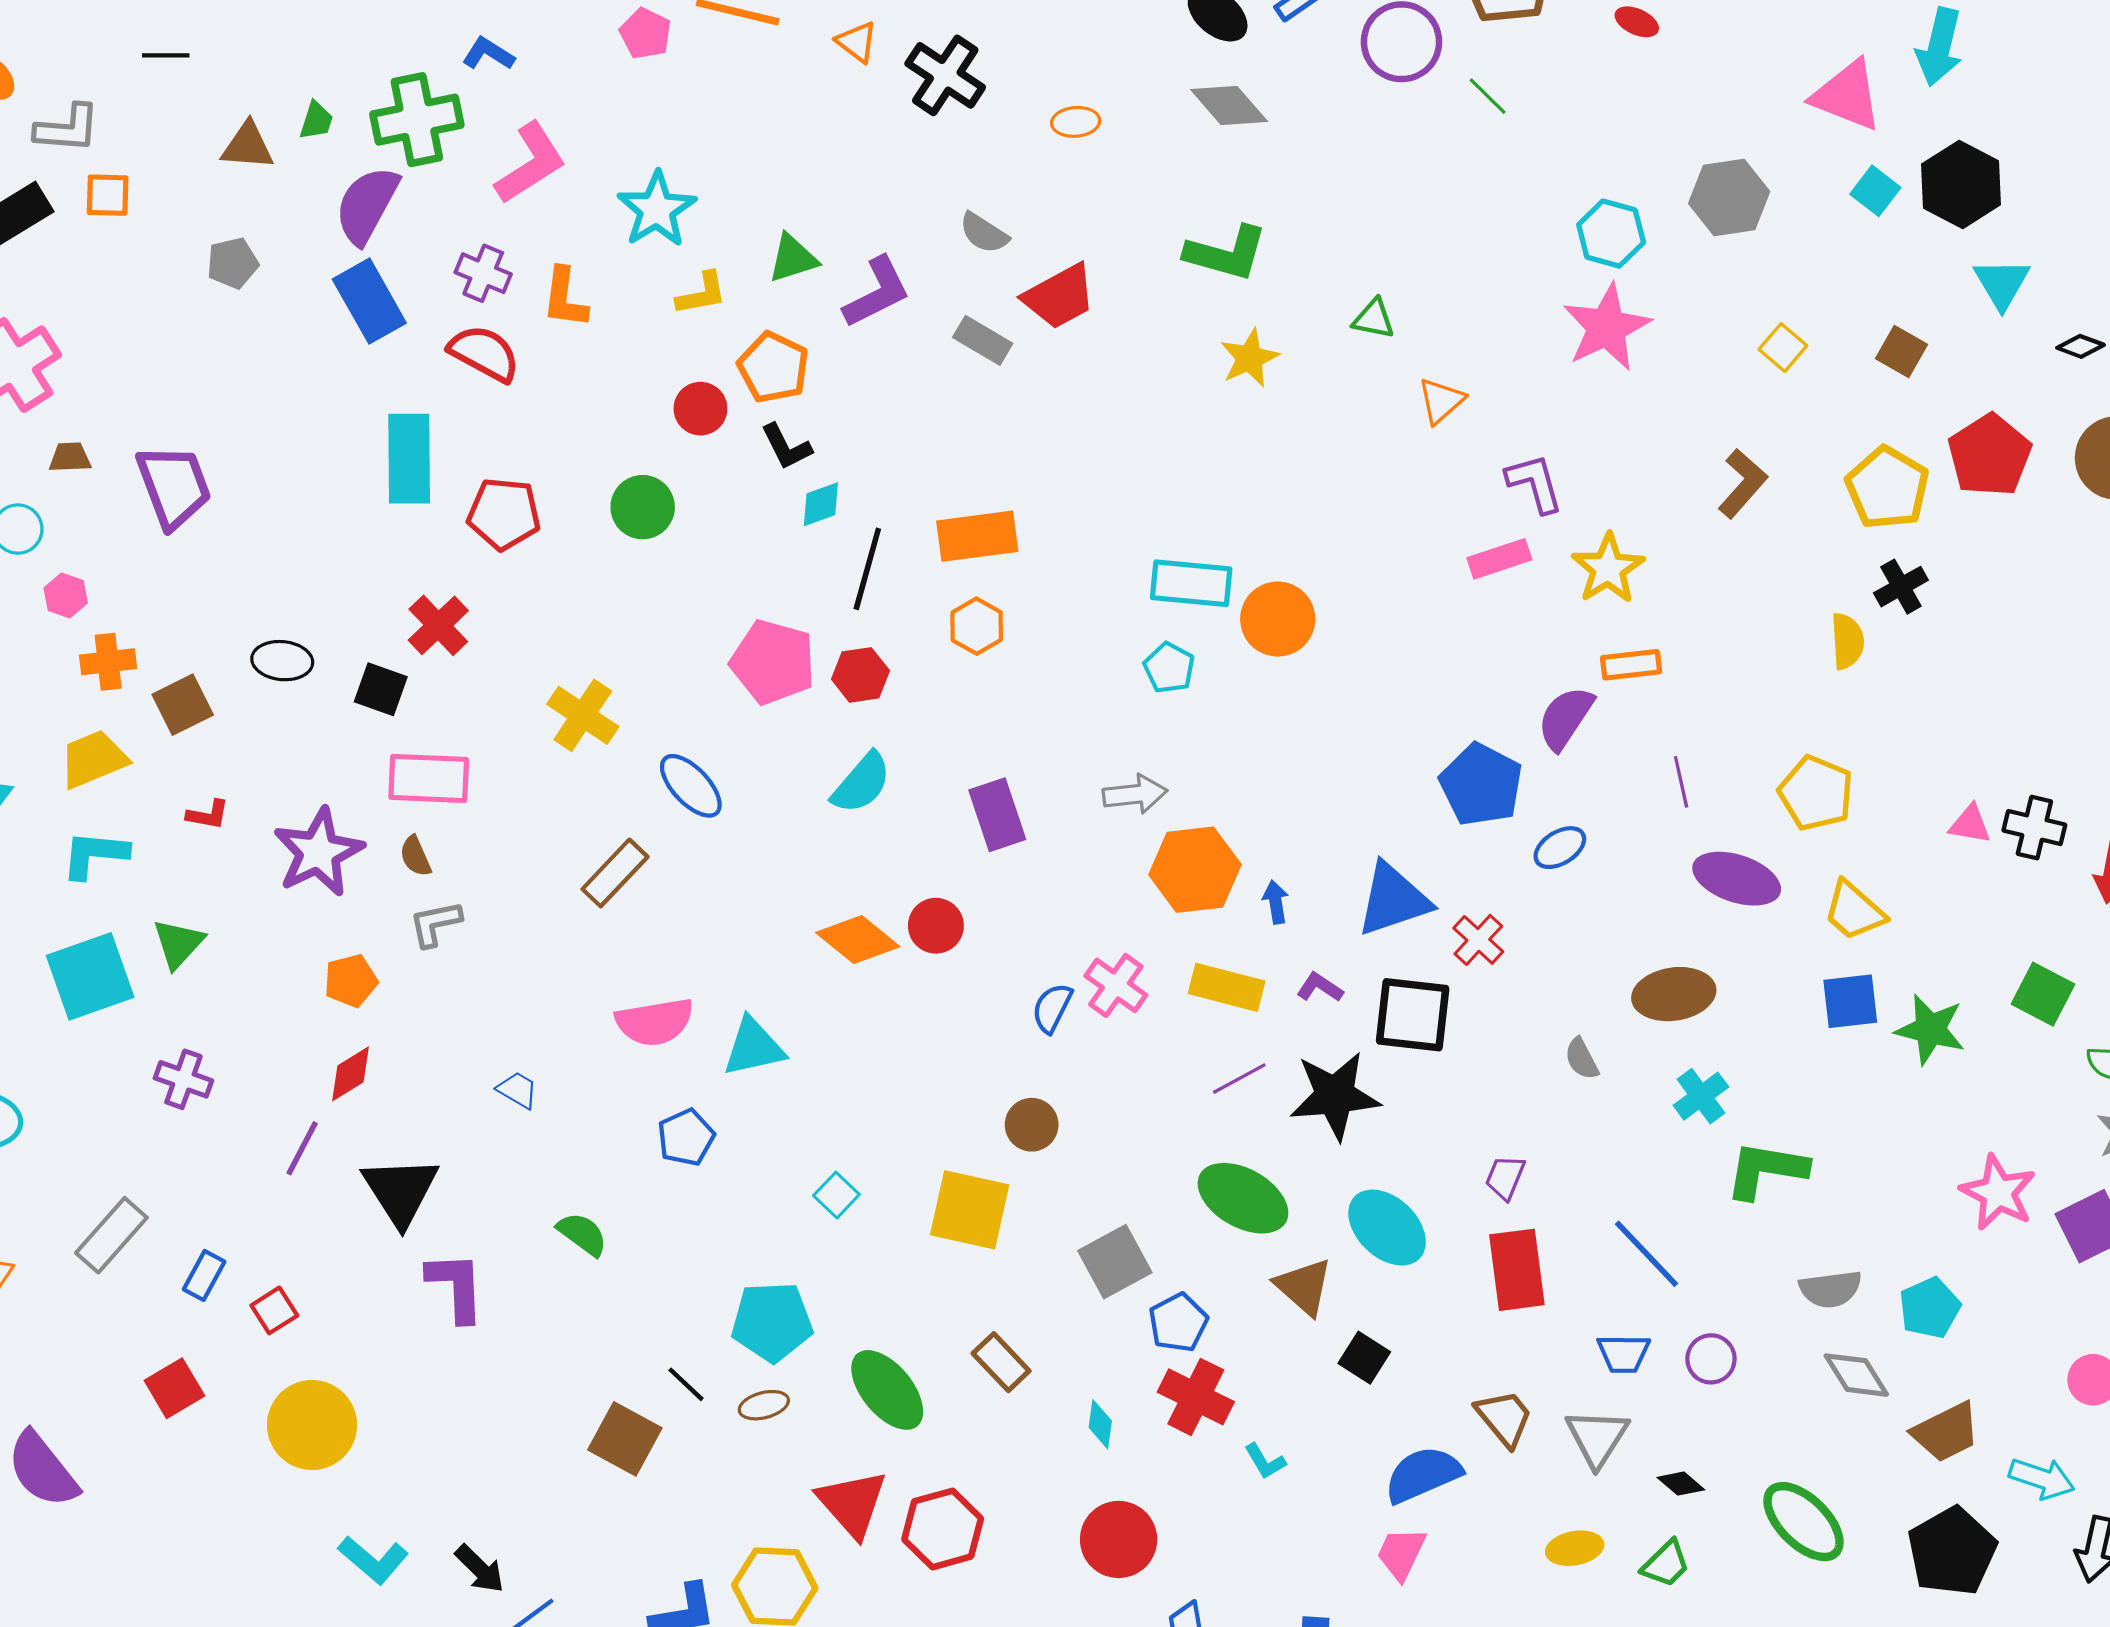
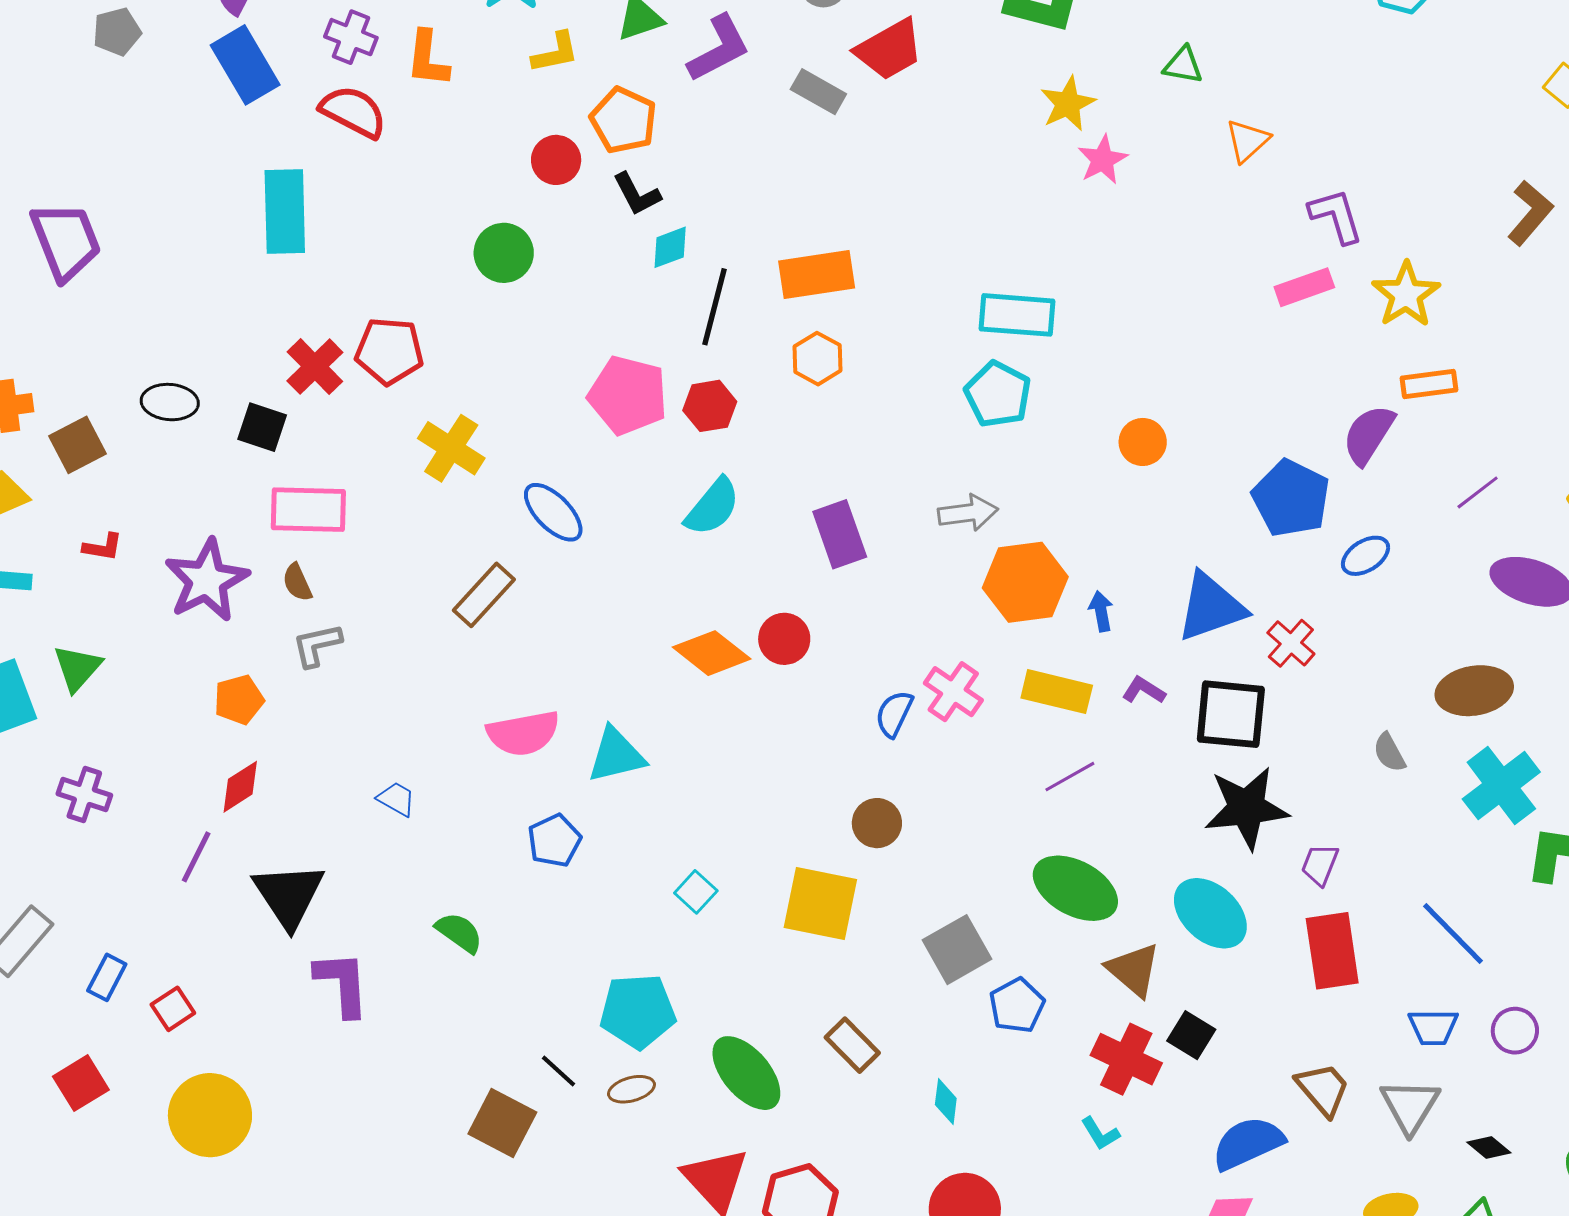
pink star: (1607, 327) -> (1103, 160), moved, size x0.6
red pentagon: (504, 514) -> (389, 351), moved
orange circle: (1278, 619) -> (1143, 442), moved, size x0.7
cyan pentagon: (1169, 668) -> (998, 394), size x1.4
purple line: (1681, 782) -> (1478, 492), turned 66
black star: (1335, 1096) -> (1246, 808), moved
cyan cross: (1701, 1096) -> (1501, 786), size x1.5
red cross: (1196, 1397) -> (1126, 1059), moved

